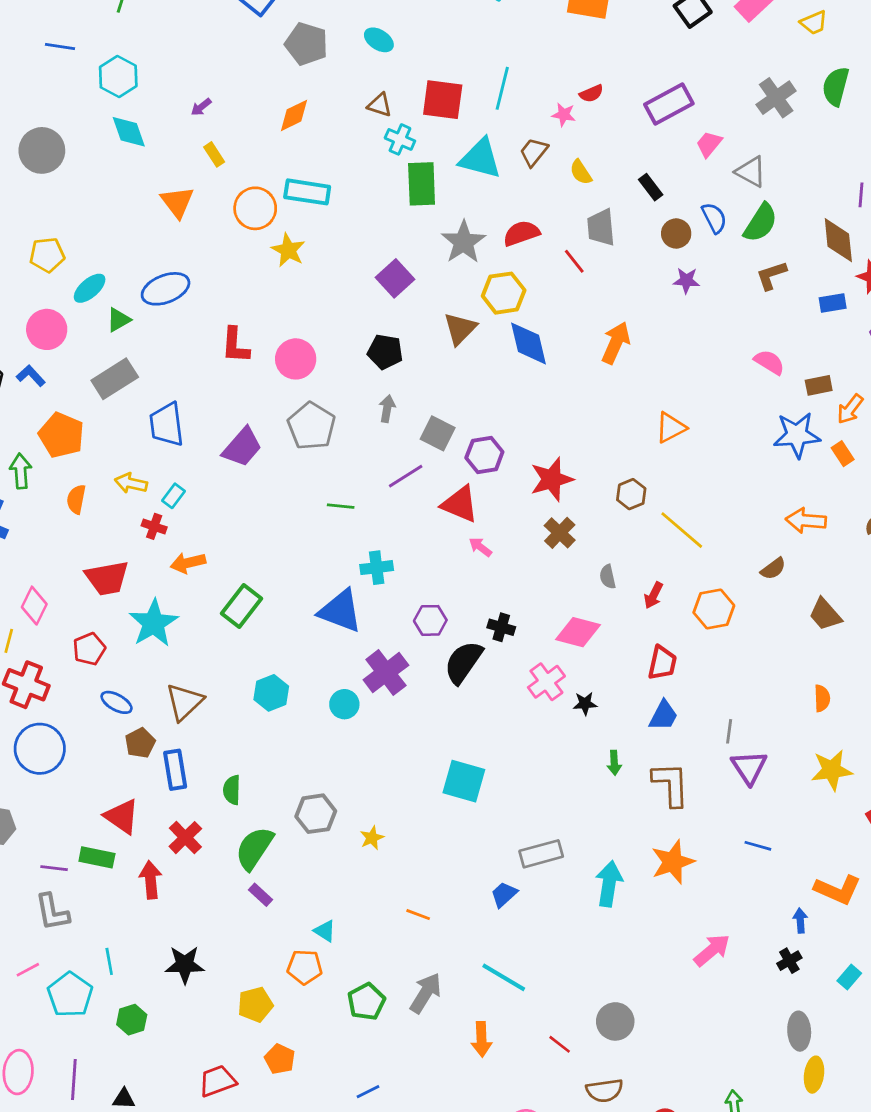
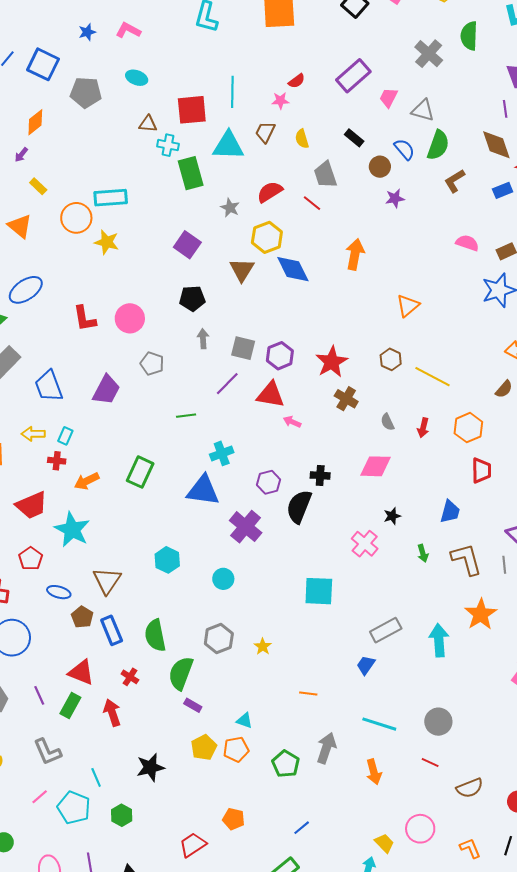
orange diamond: (294, 115) -> (35, 122), moved
yellow semicircle: (581, 172) -> (302, 139), turned 30
gray star: (464, 242) -> (230, 208), size x0.6
gray pentagon: (311, 426) -> (152, 364), size x0.7
green rectangle: (242, 606) -> (140, 472), moved
red trapezoid: (662, 663) -> (481, 471), moved
pink cross: (546, 682) -> (365, 544), moved
cyan circle: (344, 704) -> (223, 579), moved
gray line: (729, 731) -> (504, 565), moved
green semicircle: (232, 790) -> (155, 635), size x1.5
red cross: (185, 838) -> (130, 677), size x0.7
green rectangle: (97, 857) -> (70, 706), turned -60
purple line: (54, 868) -> (39, 695), moved, turned 72
yellow pentagon: (255, 1005) -> (204, 747), moved
gray circle: (615, 1021) -> (438, 722), moved

